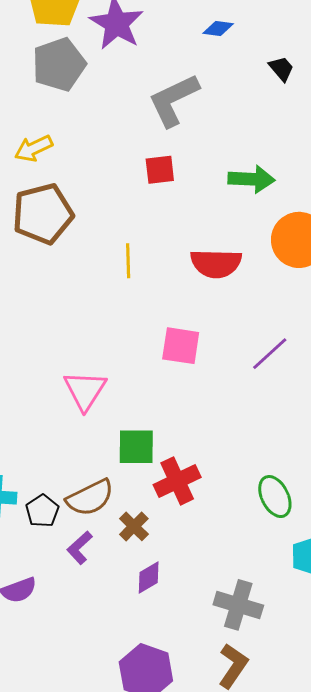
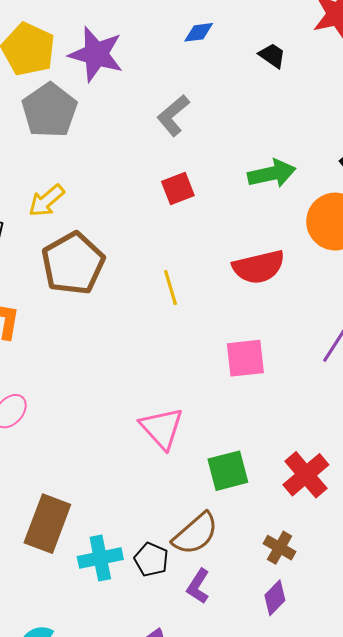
gray L-shape: (174, 100) -> (173, 115), size x0.7
red cross: (177, 481) -> (306, 475), moved
brown cross: (134, 526) -> (280, 548), moved

